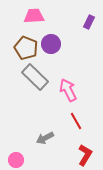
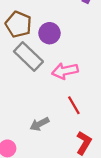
purple circle: (51, 44) -> (49, 33), moved
pink arrow: (68, 90) -> (65, 71), turned -75

